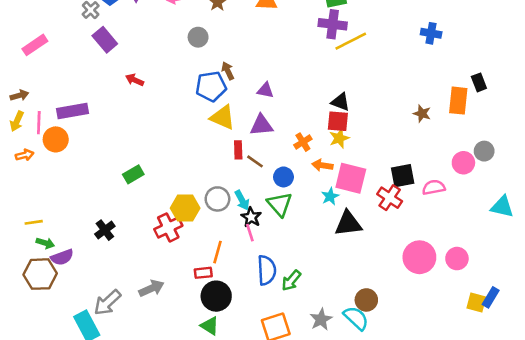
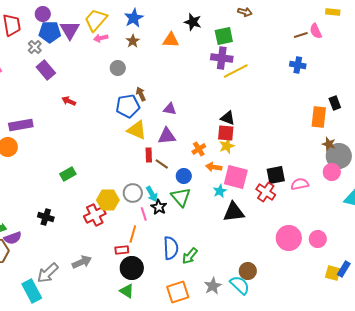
brown star: (422, 114) -> (329, 144), moved
gray circle: (484, 151) -> (339, 156), size x1.6
pink circle: (463, 163) -> (332, 172), moved
black cross: (105, 230) -> (46, 217), turned -35
pink line: (250, 233) -> (144, 214), moved

